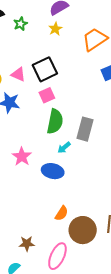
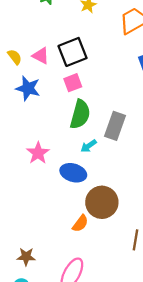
brown circle: (83, 230) -> (102, 202), moved
brown star: (27, 244) -> (26, 257), moved

